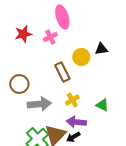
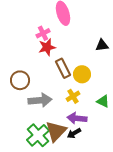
red star: (23, 34) -> (47, 47), moved
pink cross: (50, 37) -> (43, 33), moved
yellow circle: (81, 57) -> (82, 74), moved

